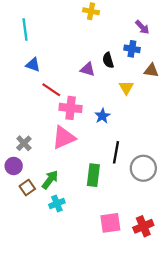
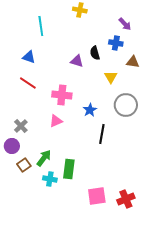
cyan line: (25, 29) -> (41, 26), moved
red line: (51, 90) -> (28, 83), moved
blue star: (102, 116) -> (90, 110), moved
pink triangle: (64, 138) -> (56, 121), size x0.6
gray circle: (143, 168) -> (126, 105), moved
green rectangle: (93, 175) -> (69, 169), moved
cyan cross: (57, 204) -> (50, 179), turned 32

